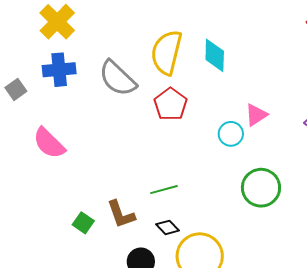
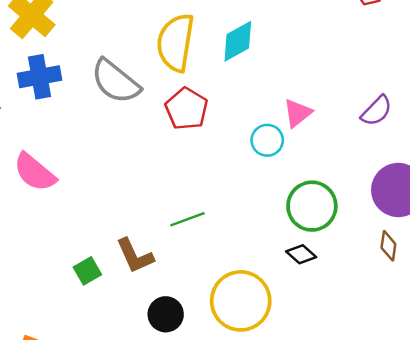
cyan diamond: (215, 55) -> (238, 41), turned 64
green square: (83, 223) -> (87, 271), turned 30
black diamond: (168, 227) -> (301, 254), moved

